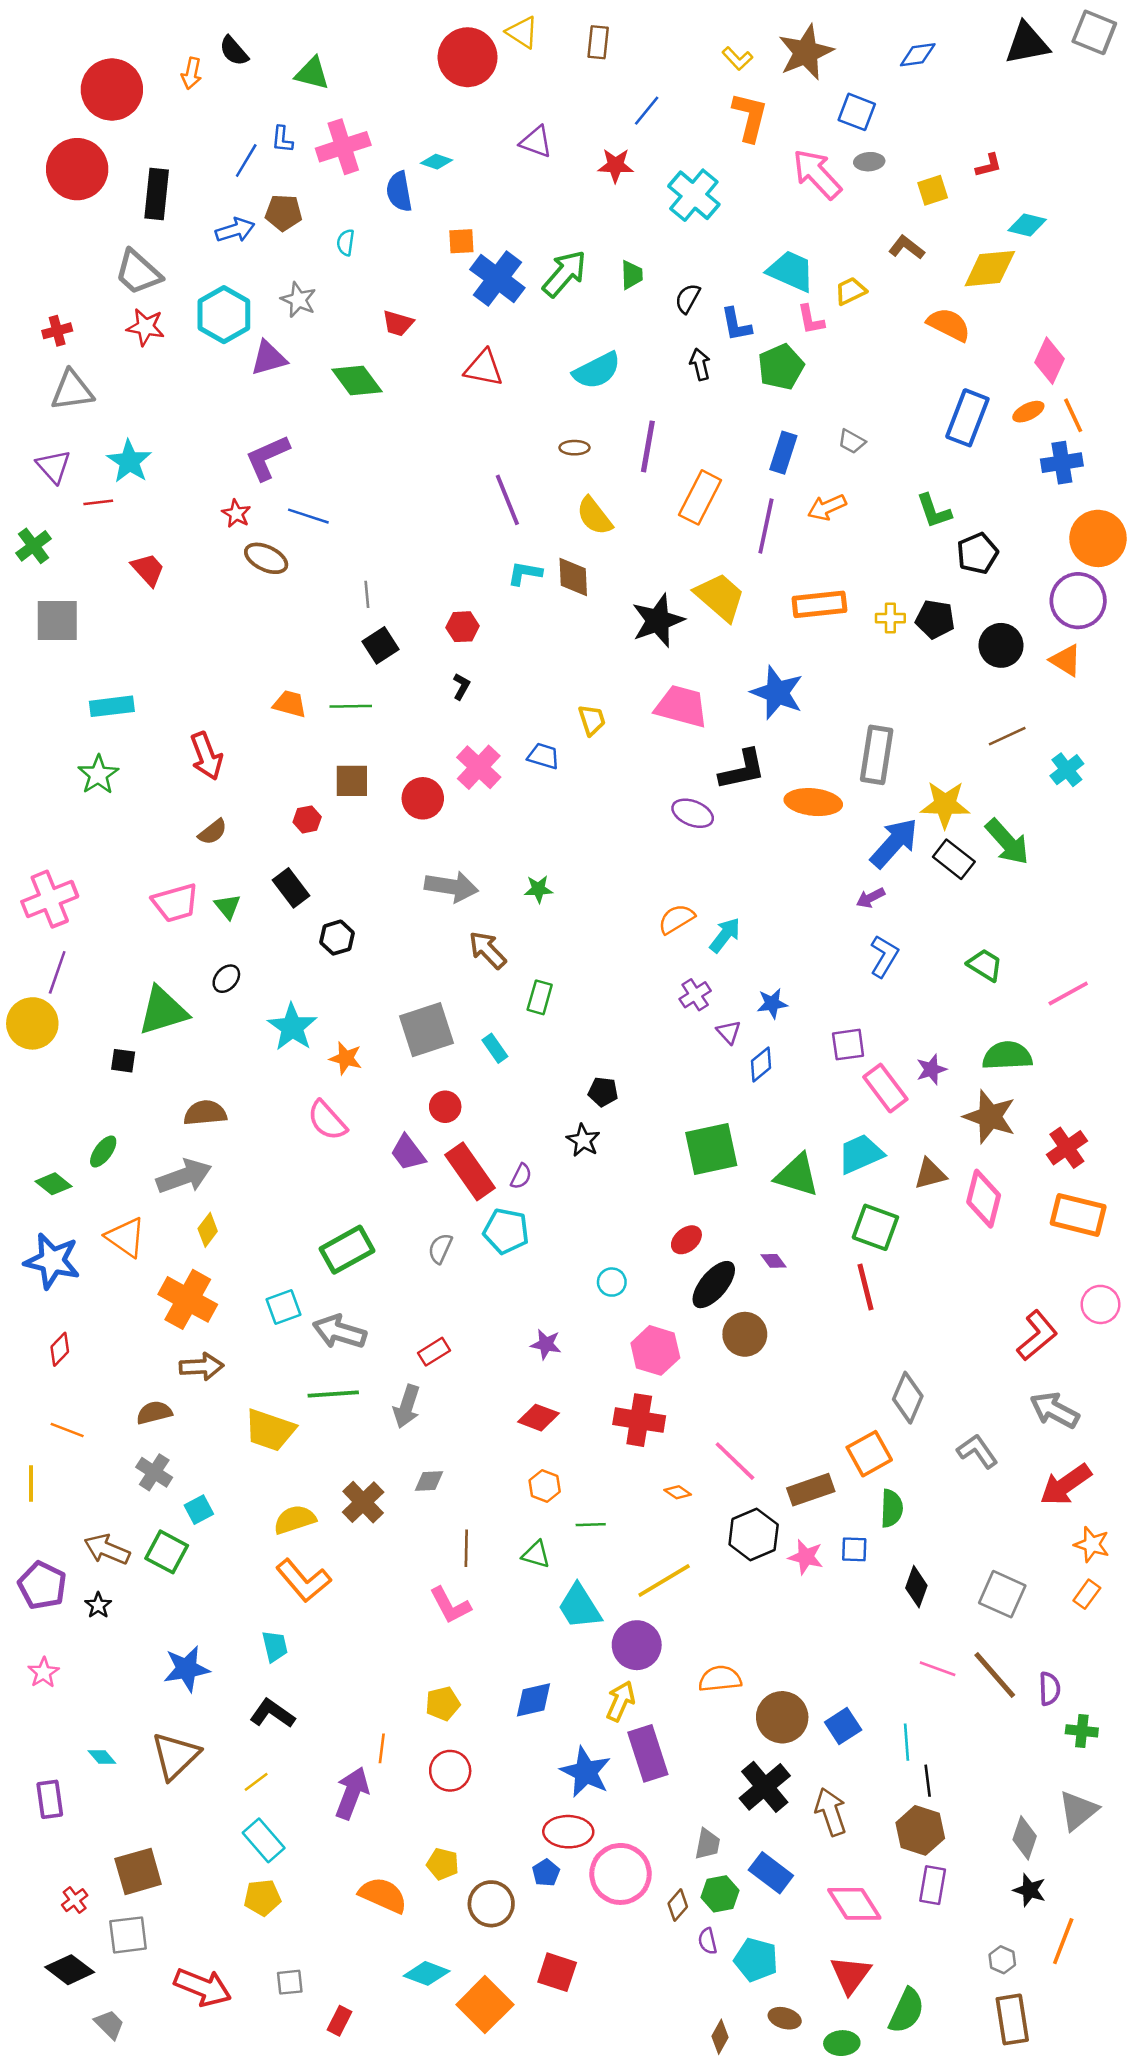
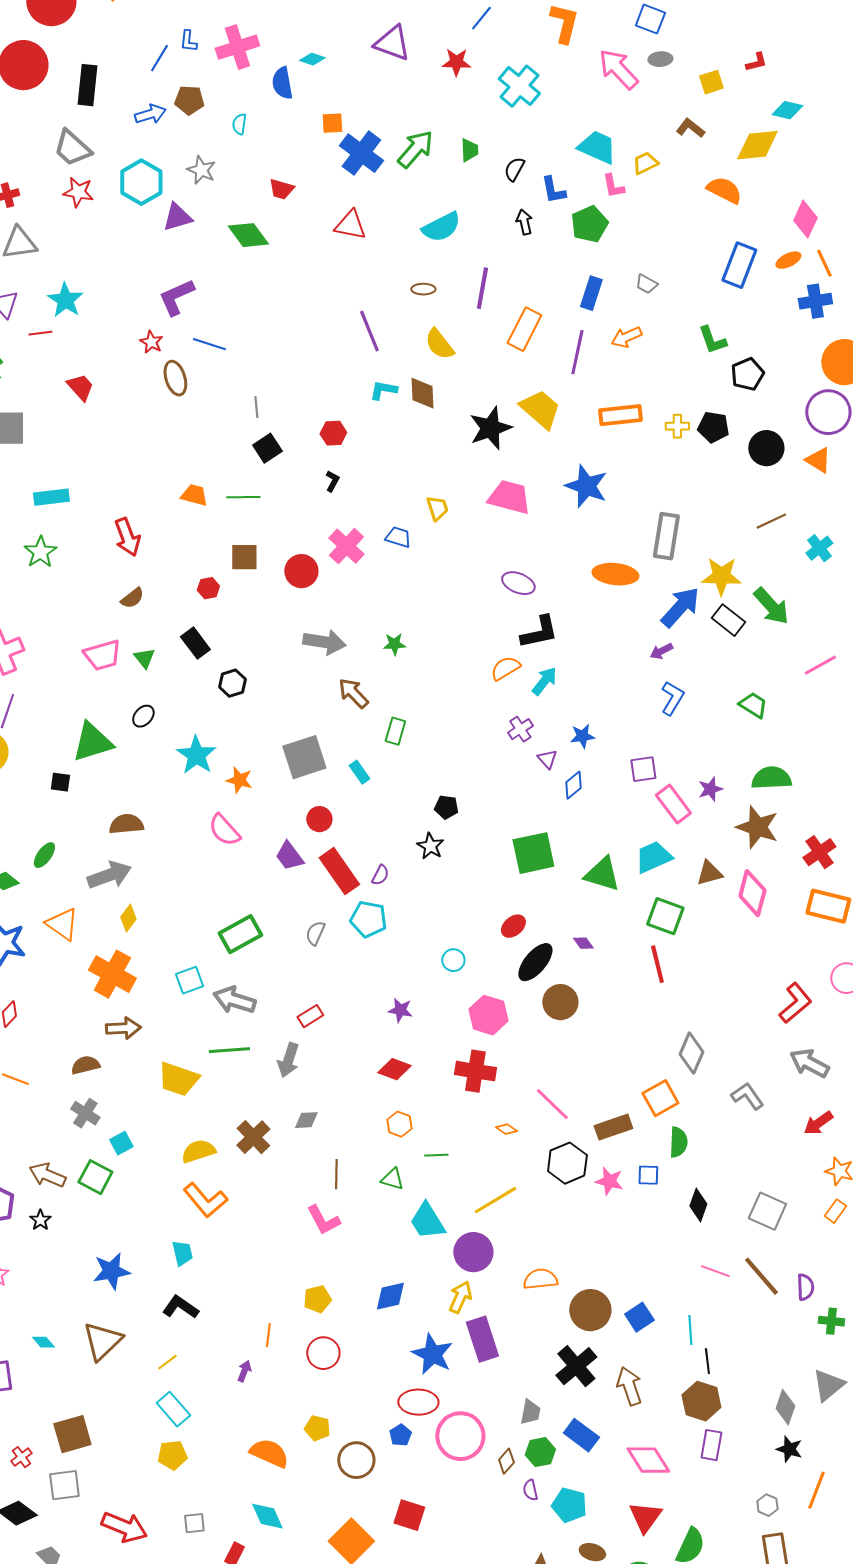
purple triangle: (536, 142) -> (392, 43), size x1.4
brown ellipse: (266, 558) -> (175, 378), turned 48
black L-shape: (742, 770) -> (539, 632), moved
pink line: (1068, 994) -> (820, 665), moved
red arrow: (1066, 1485) -> (818, 1123), size x0.7
purple arrow: (352, 1793) -> (244, 1371), size x0.5
cyan diamond: (427, 1973) -> (267, 1516), moved, turned 45

